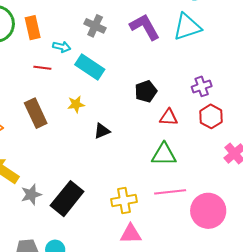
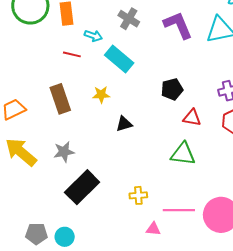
pink line: (170, 192) -> (179, 210), moved
gray star: (31, 195) -> (64, 152), moved
yellow cross: (124, 201) -> (138, 195), size x0.7
pink triangle: (131, 234) -> (153, 229), moved, size x0.7

